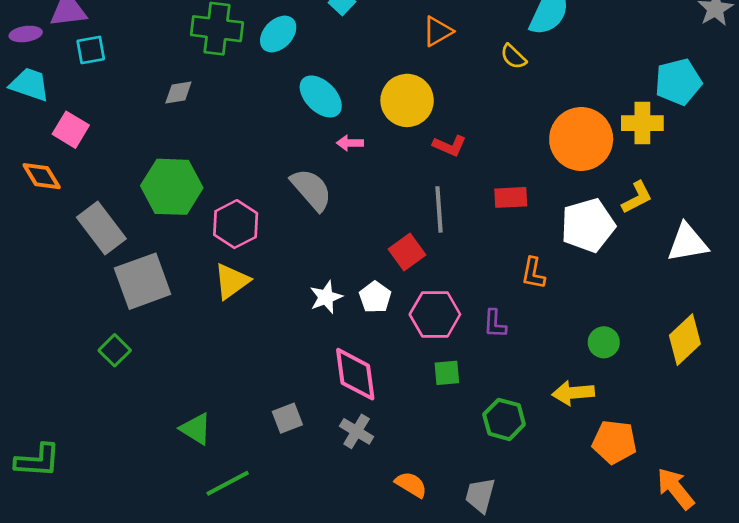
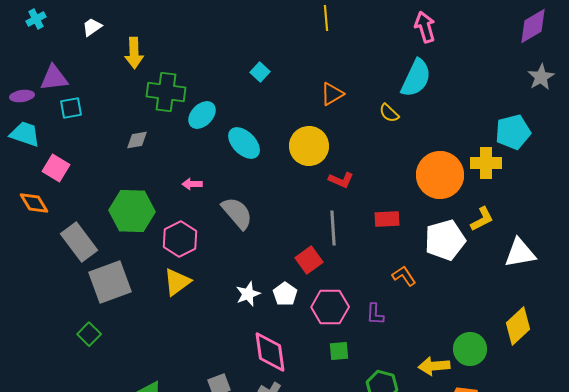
cyan ellipse: (278, 34) -> (202, 115), moved
pink arrow: (350, 143) -> (192, 184), moved
orange L-shape: (533, 273) -> (404, 276), turned 135
green circle: (604, 342) -> (470, 349), moved, size x1.4

